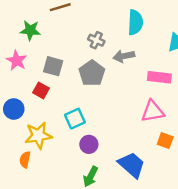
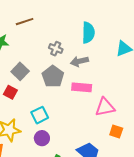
gray square: (53, 66) -> (20, 71), turned 30
pink rectangle: (159, 77) -> (82, 87), moved
purple circle: (89, 144) -> (42, 138), moved

